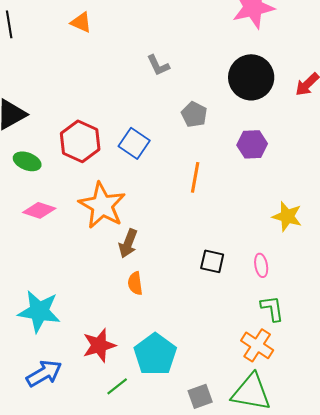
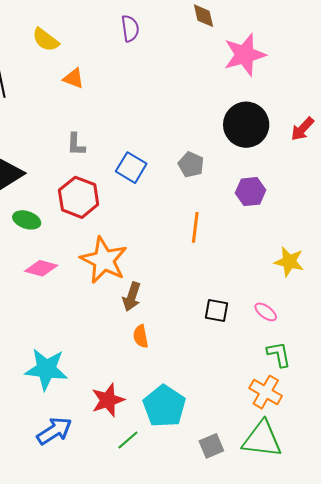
gray L-shape: (158, 65) -> (76, 144), moved, turned 30
blue square: (134, 143) -> (131, 168), moved
pink ellipse: (261, 265) -> (266, 312), turned -40

